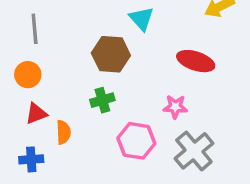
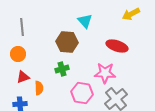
pink star: (175, 107) -> (105, 73), size x1.5

